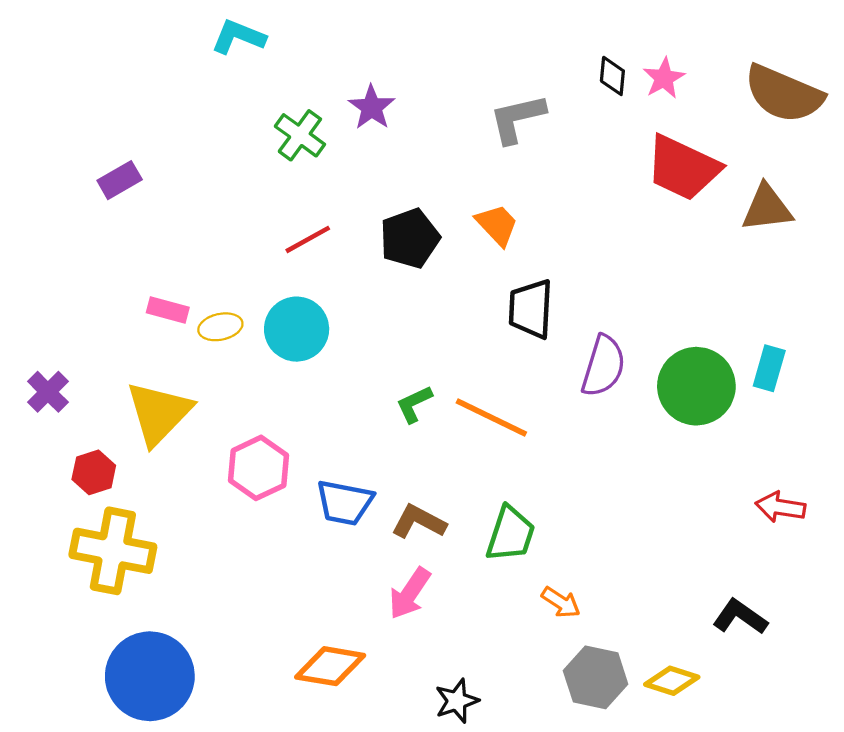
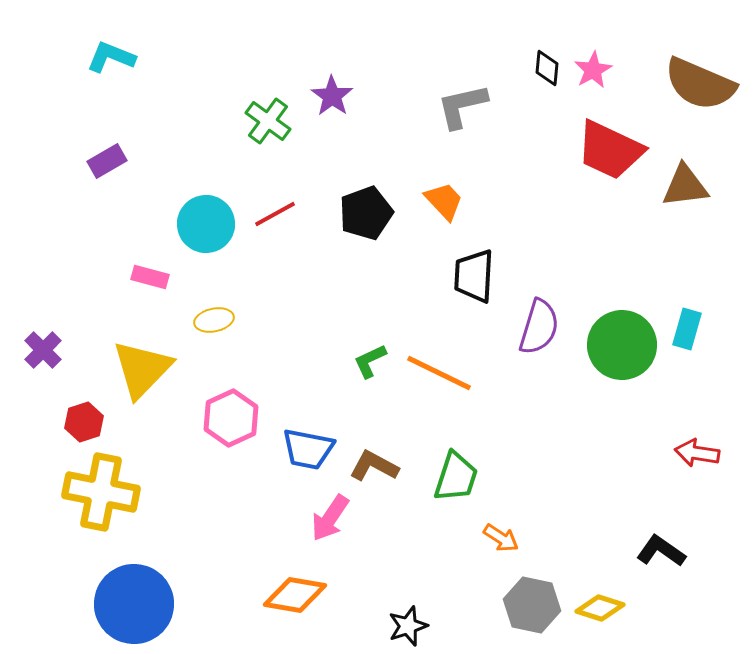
cyan L-shape: (238, 37) -> (111, 57), moved
yellow ellipse: (220, 327) -> (214, 320), moved
cyan circle: (297, 329) -> (206, 224), moved
pink arrow: (410, 593) -> (330, 518), moved

